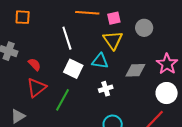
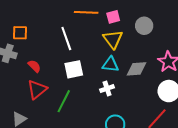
orange square: (23, 17) -> (20, 33), moved
cyan triangle: (100, 61) -> (110, 64), moved
white square: (73, 69) -> (74, 69), turned -36

